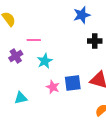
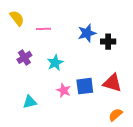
blue star: (82, 15) -> (87, 33), moved
pink line: (34, 40) -> (43, 29), moved

